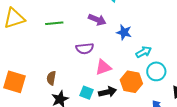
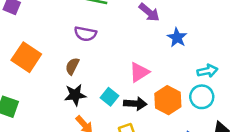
purple semicircle: (85, 48) -> (85, 34), moved
cyan arrow: (144, 52) -> (207, 71), moved
pink triangle: (103, 67) -> (139, 72), turned -30

